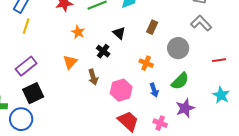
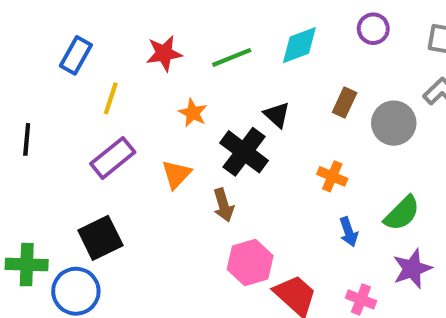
yellow line: (26, 26) -> (111, 98), moved
gray circle: (178, 48) -> (394, 123), moved
black cross: (103, 51) -> (244, 152), size x1.6
purple rectangle: (26, 66) -> (113, 158), moved
pink hexagon: (121, 90) -> (250, 263), moved

